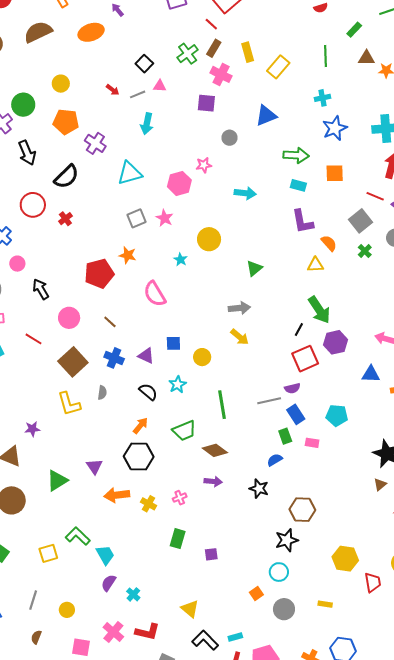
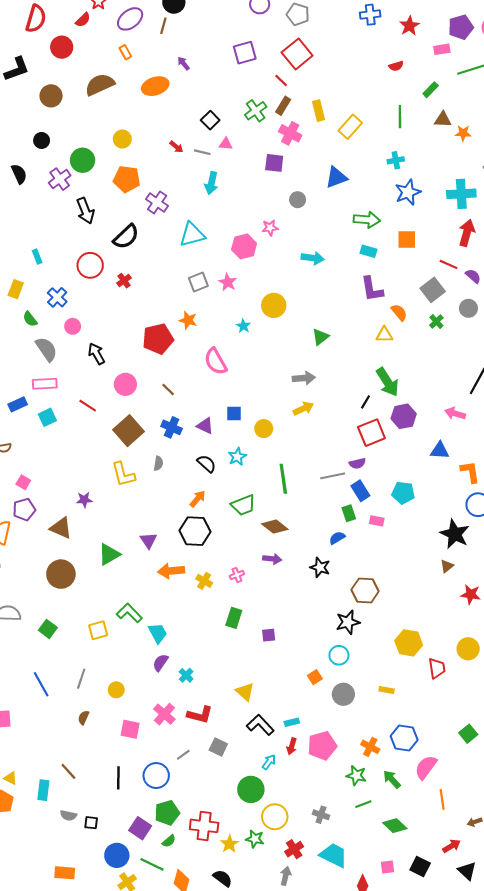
gray line: (138, 94) -> (202, 152), turned 35
yellow arrow: (240, 337) -> (303, 408), turned -66

